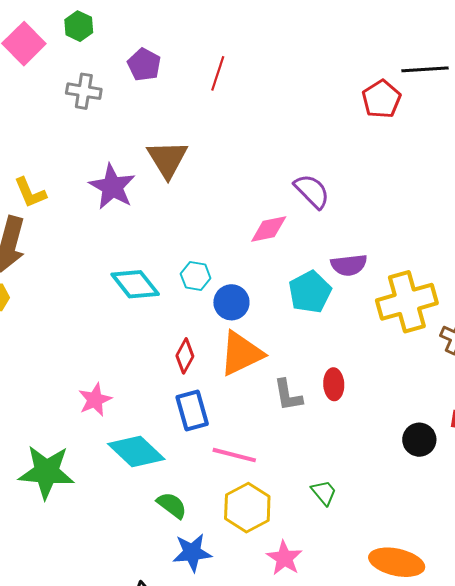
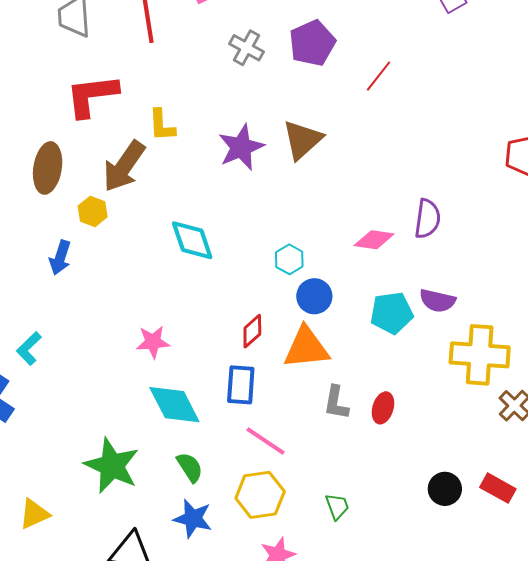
purple pentagon: (144, 65) -> (312, 43), size x1.4
purple semicircle: (312, 191) -> (428, 219), turned 33
cyan diamond: (135, 284) -> (192, 240), moved
green star: (46, 472) -> (112, 466), moved

